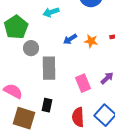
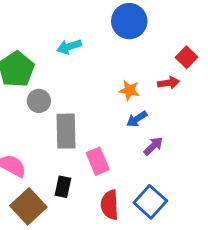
blue arrow: (70, 39) -> (137, 119), moved
pink rectangle: (83, 83) -> (98, 161), moved
brown square: (24, 118) -> (28, 206), turned 30

